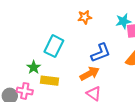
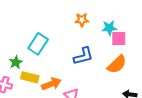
orange star: (85, 17) -> (82, 20), moved
orange arrow: (90, 74) -> (51, 84), moved

